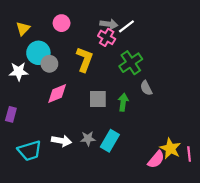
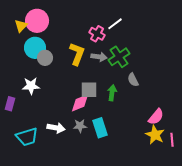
pink circle: (62, 23) -> (37, 21), moved, size x1.5
gray arrow: (109, 24) -> (99, 57), moved
white star: (19, 71) -> (31, 86), moved
pink diamond: (57, 93) -> (80, 103), moved
cyan rectangle: (110, 141) -> (100, 128), turned -48
pink semicircle: (156, 159) -> (156, 117), moved

